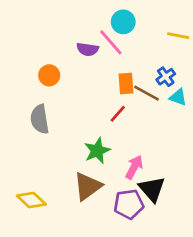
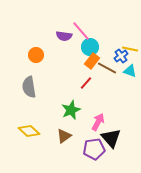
cyan circle: (123, 22) -> (90, 47), moved
yellow line: (178, 36) -> (130, 49), moved
orange rectangle: (126, 84) -> (92, 61), turned 42
brown triangle: (88, 186) -> (64, 136), size x0.7
yellow diamond: (31, 200) -> (29, 131), moved

